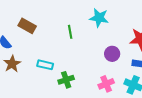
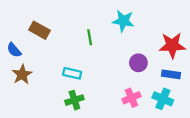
cyan rectangle: (45, 65) -> (72, 73), moved
green cross: (66, 80) -> (74, 100), moved

